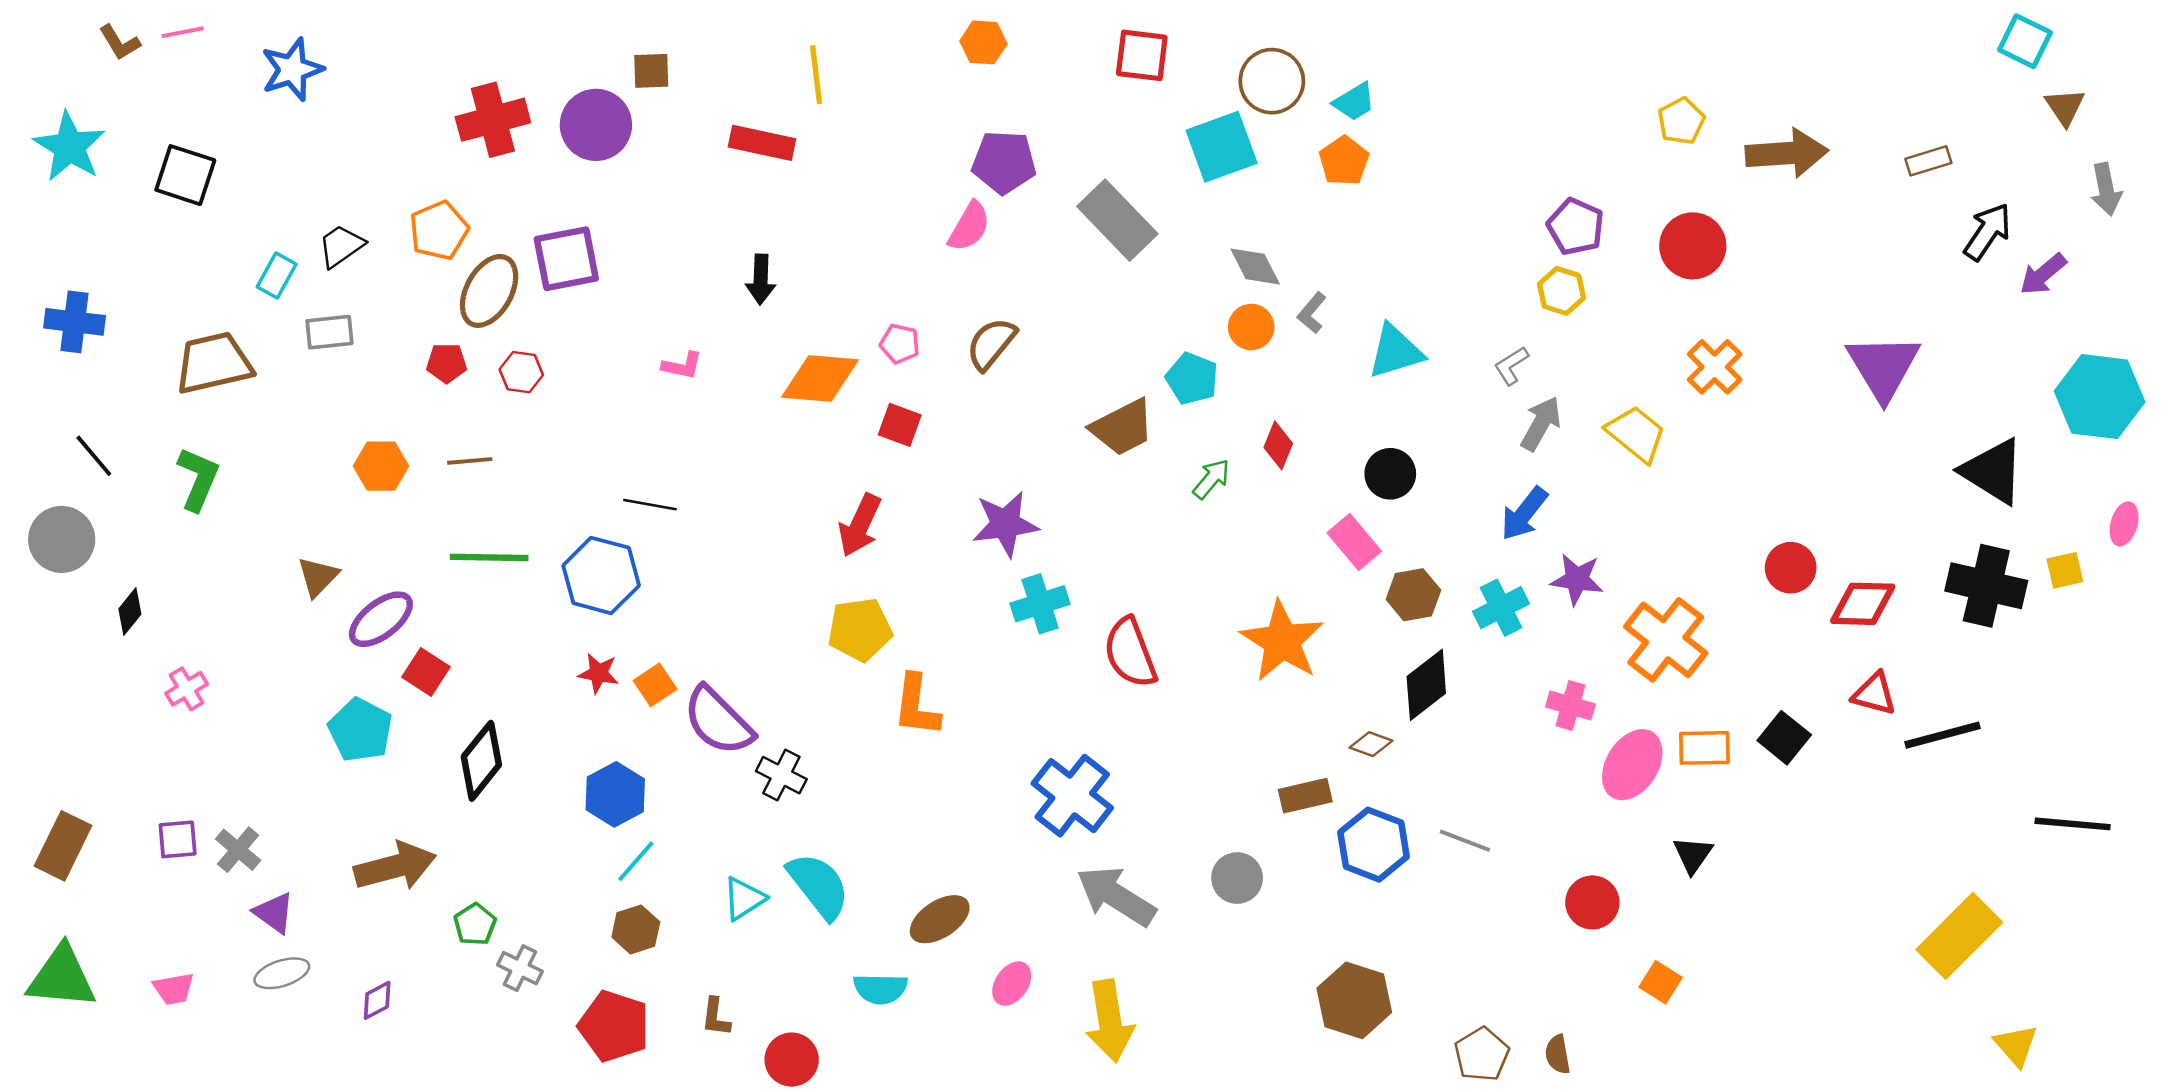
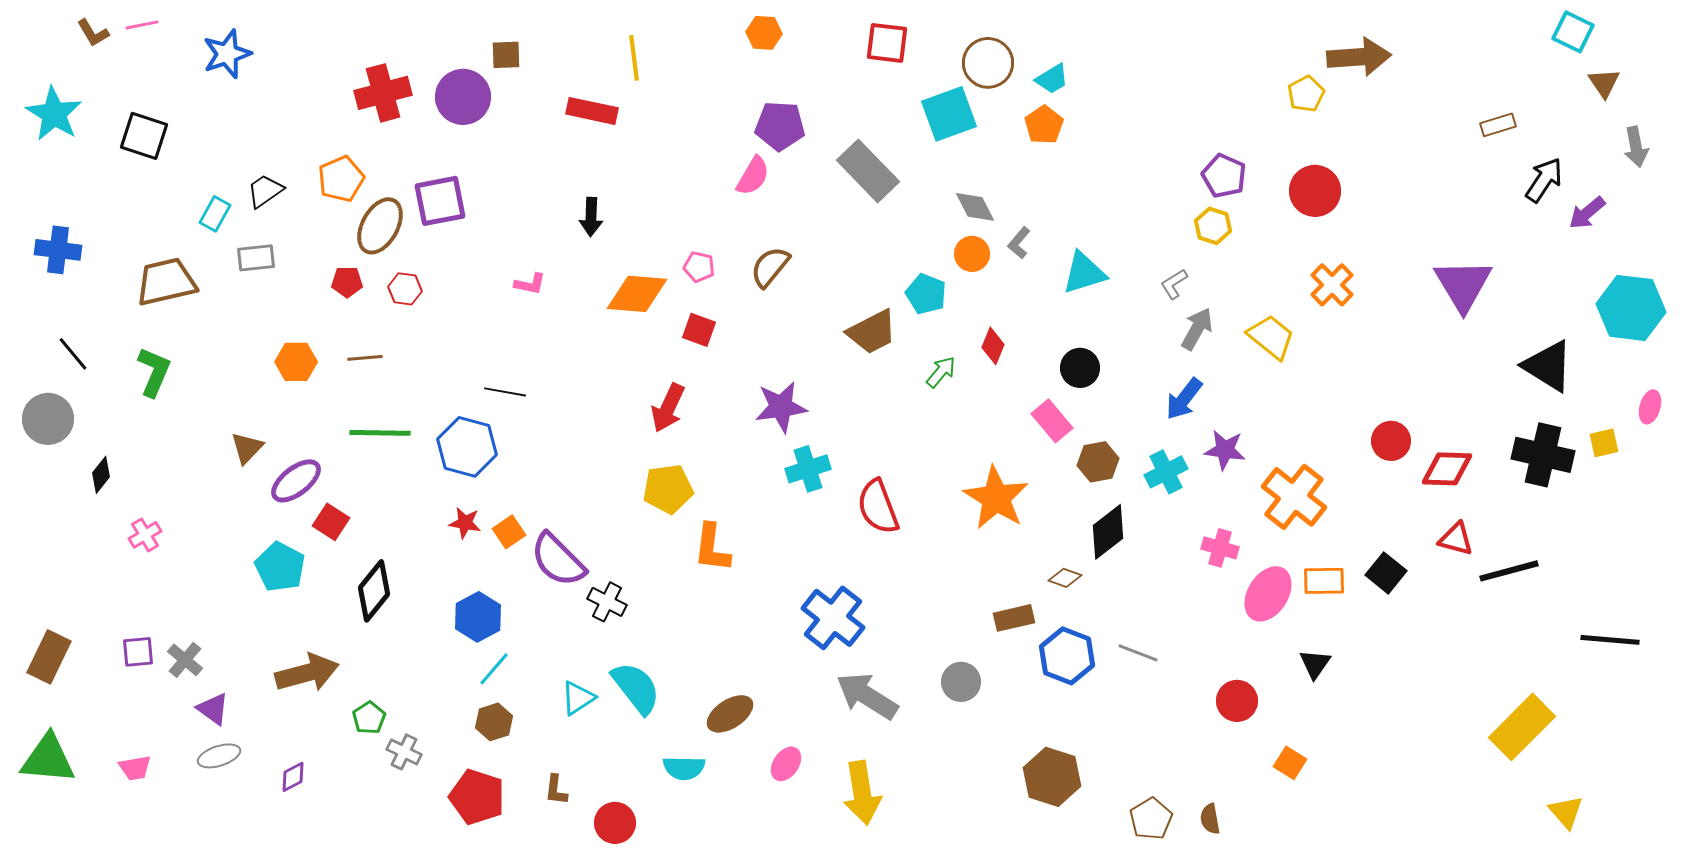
brown arrow: (1787, 153) -> (1359, 57), moved

